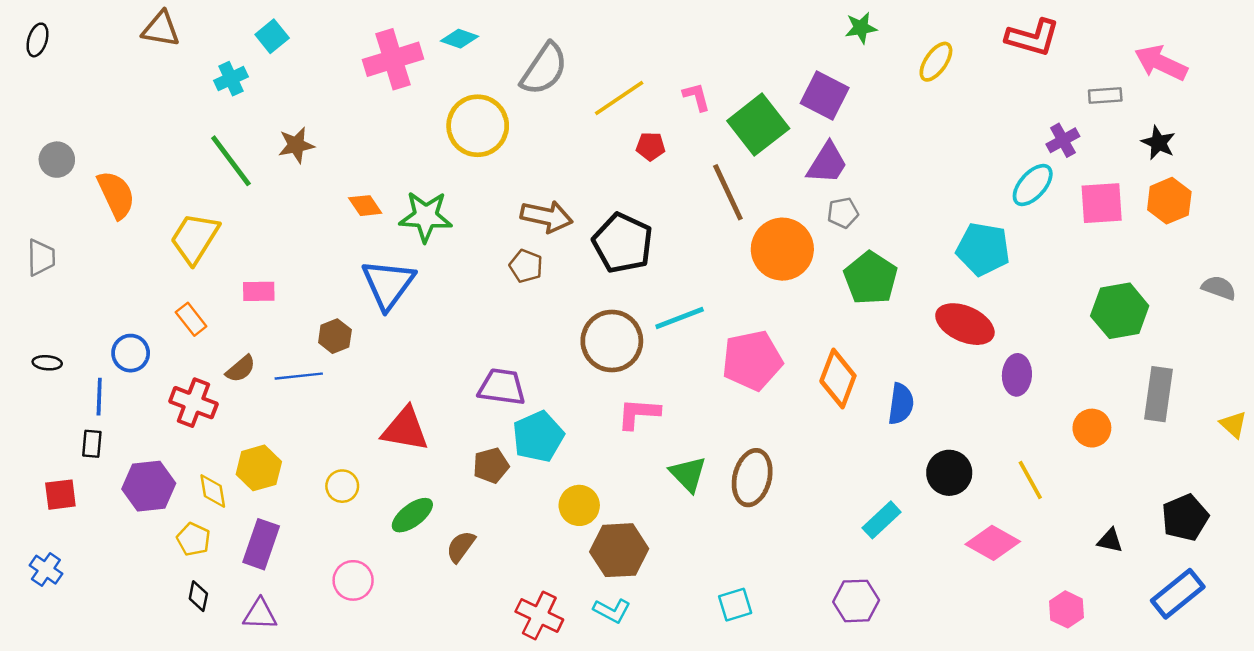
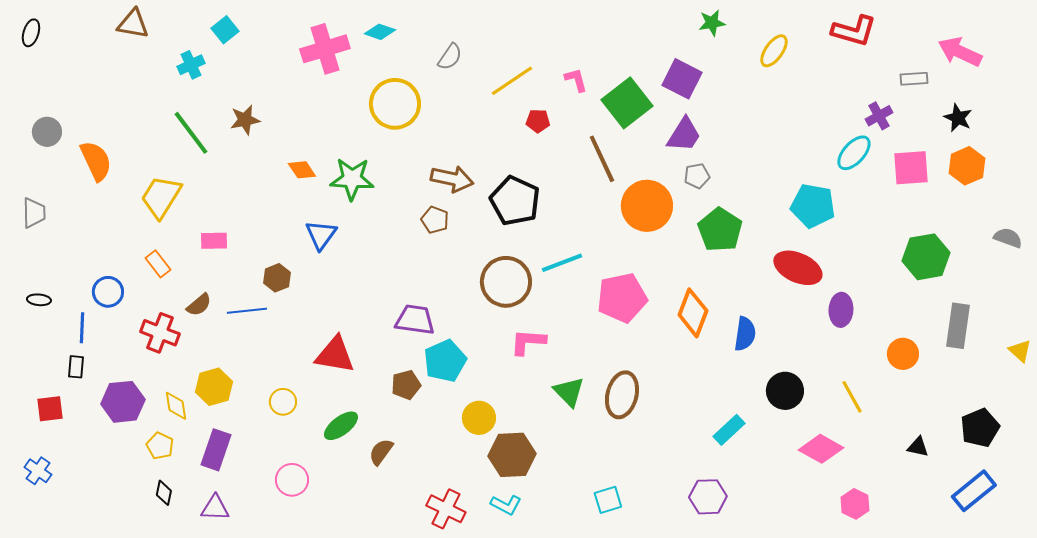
gray semicircle: (544, 69) -> (450, 57), size x0.6
blue triangle: (388, 284) -> (321, 235), size x0.7
pink hexagon: (1067, 609) -> (855, 504), moved

